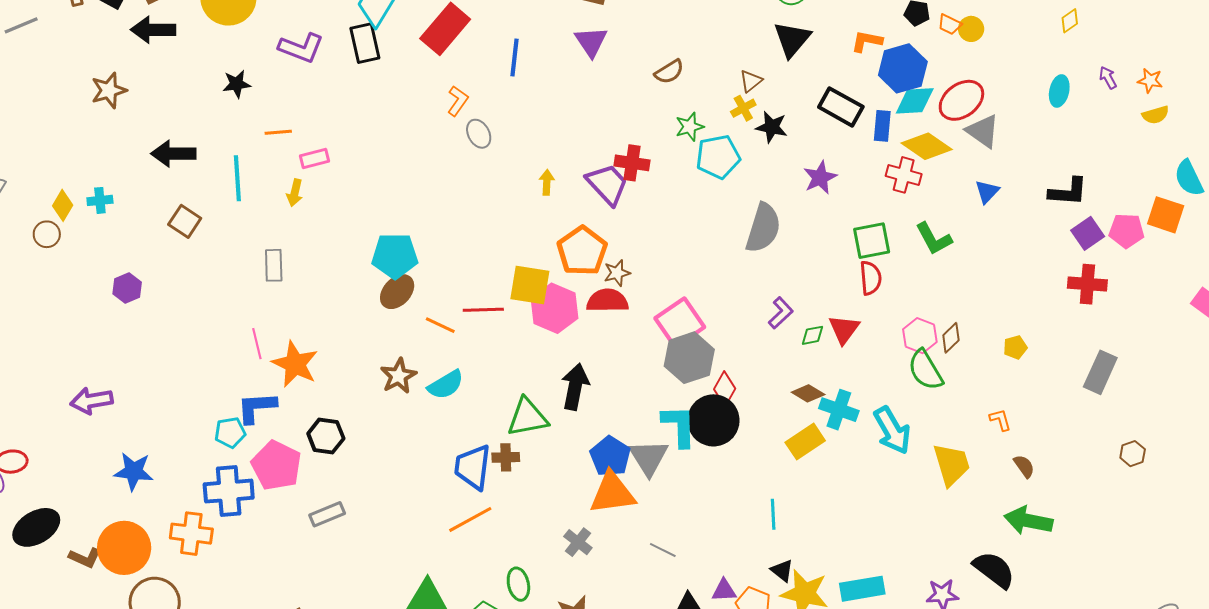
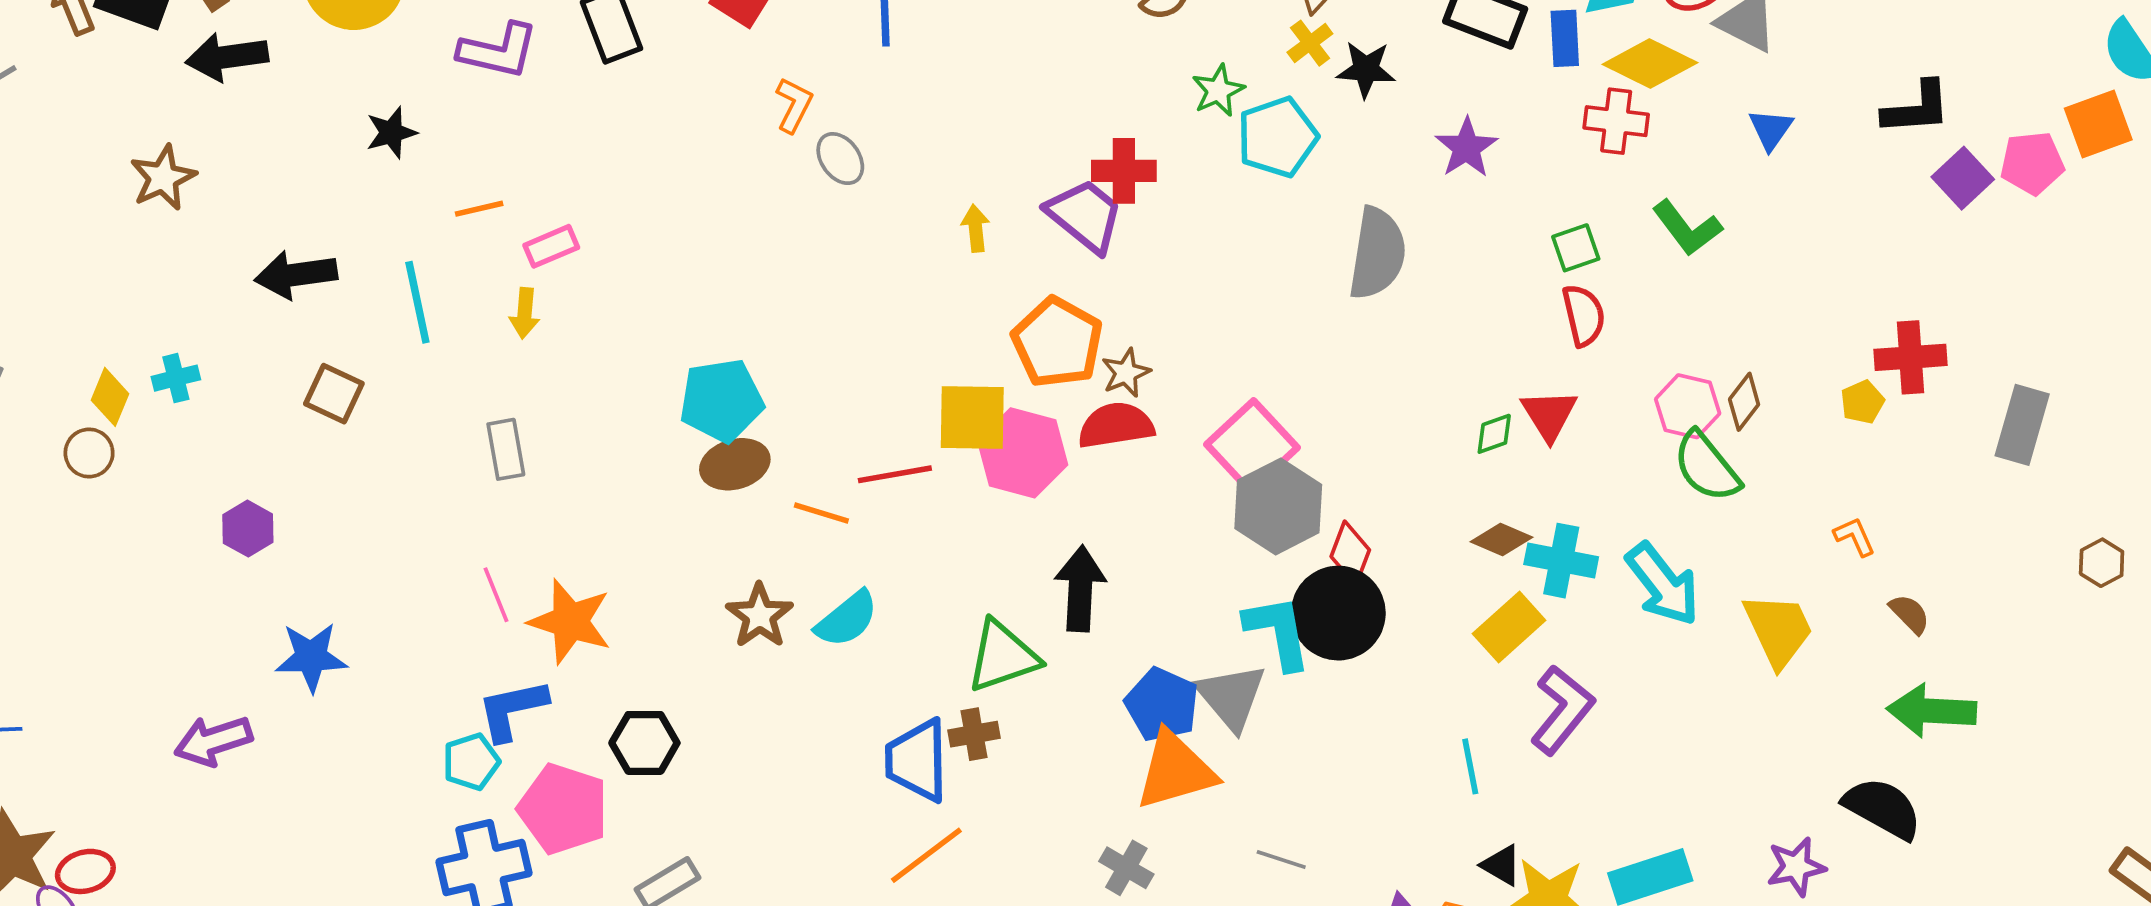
orange square: (1166, 215) -> (2098, 124), turned -30
green square: (872, 241) -> (1576, 248), size x0.7
red cross: (1087, 284) -> (1910, 357), moved
brown ellipse: (397, 292) -> (735, 464), turned 39
purple L-shape: (781, 313) -> (1562, 710), moved, size x1.5
blue star: (134, 471) -> (311, 657), moved

